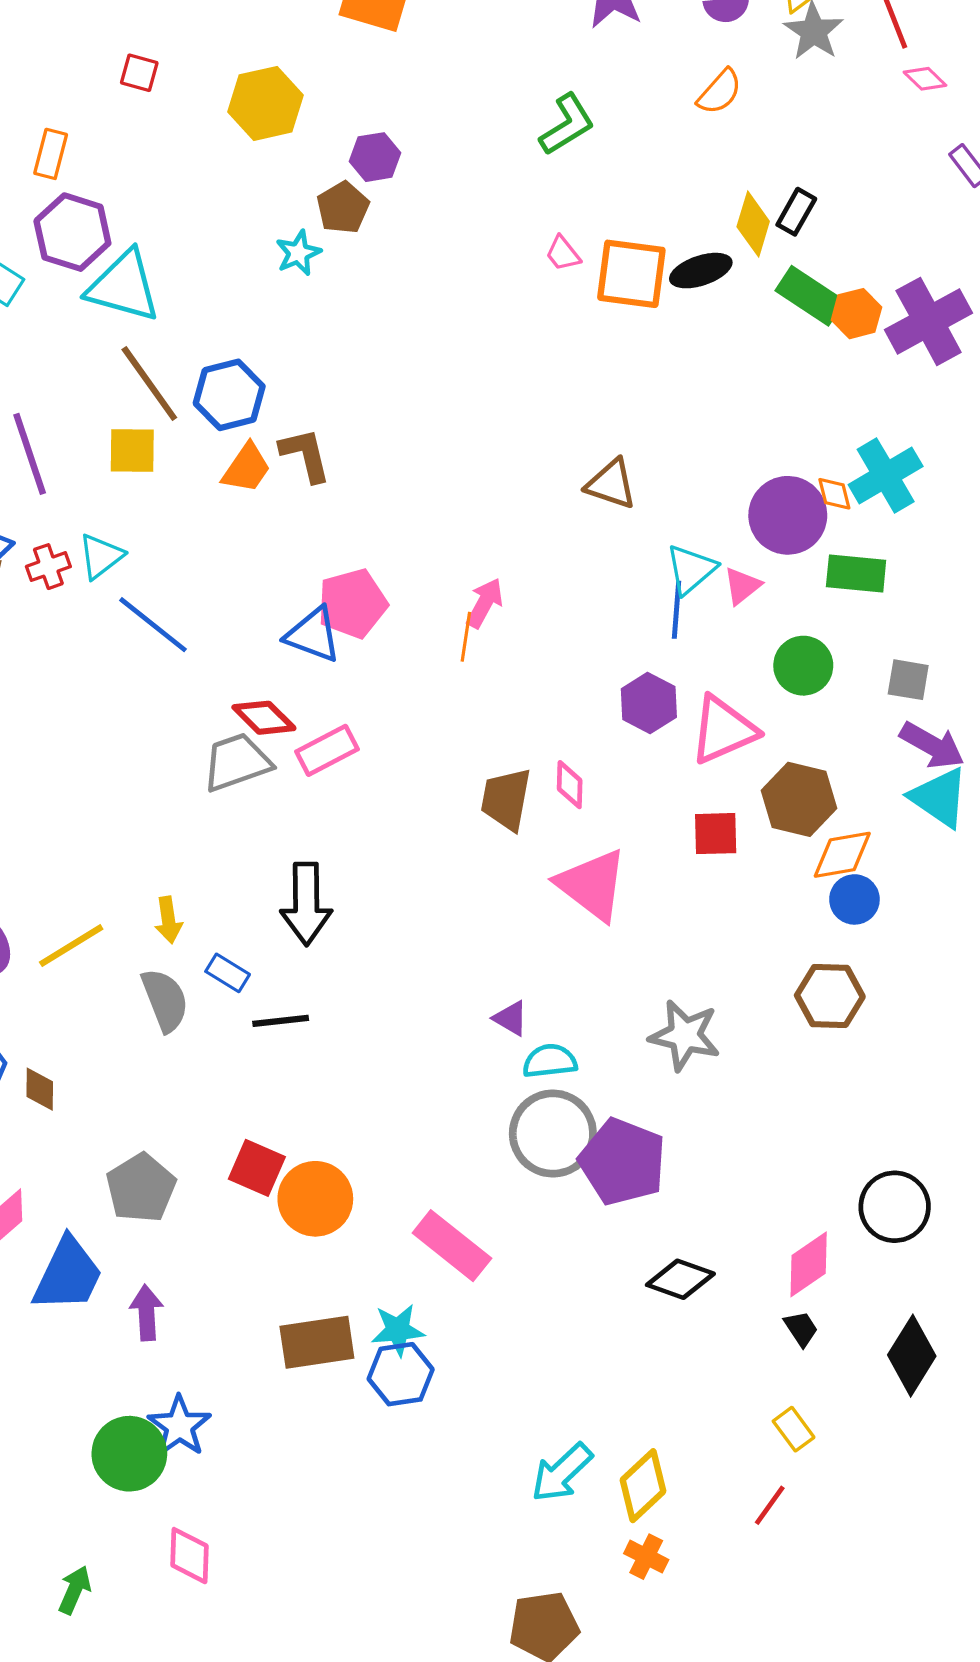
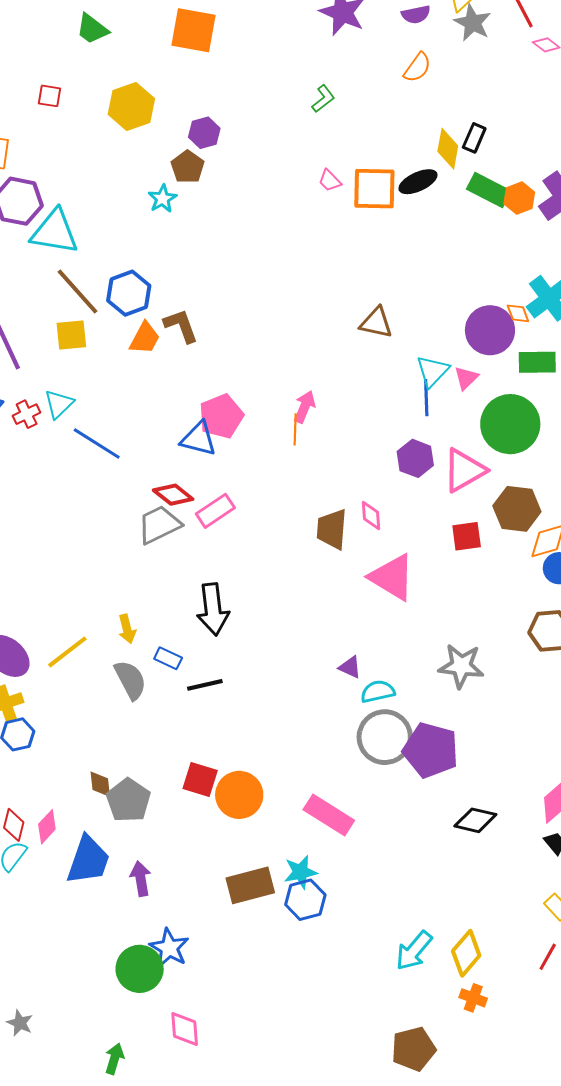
green L-shape: (567, 125) -> (323, 99), size x0.7
green circle: (803, 666) -> (510, 424), size x1.6
brown diamond: (40, 1089) -> (100, 784), moved

